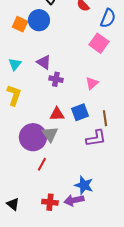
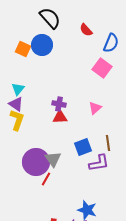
purple triangle: (44, 62) -> (16, 104), moved
blue square: (80, 112) -> (83, 147), moved
red triangle: (57, 114) -> (60, 117), moved
red line: (42, 164) -> (46, 179), moved

